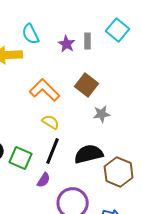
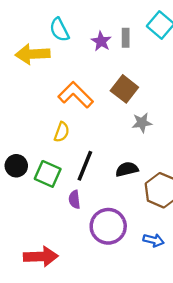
yellow semicircle: (51, 122) -> (62, 132), moved, turned 78
black semicircle: (89, 154) -> (127, 169), size x0.7
purple semicircle: (44, 180) -> (74, 200), turned 140

